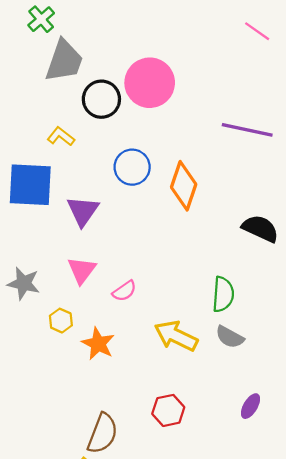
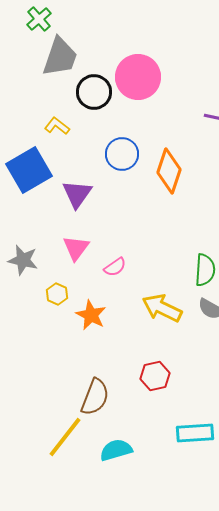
blue square: (30, 185) -> (29, 170), turned -33

